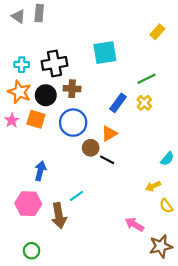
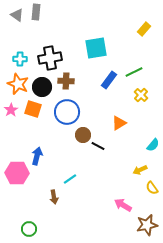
blue rectangle: (118, 103) -> (109, 80), moved
yellow cross: (144, 103) -> (141, 95), moved
orange triangle: (109, 134) -> (119, 123), moved
pink hexagon: (28, 204) -> (17, 173), moved
brown arrow: (59, 216) -> (54, 197), size x0.6

